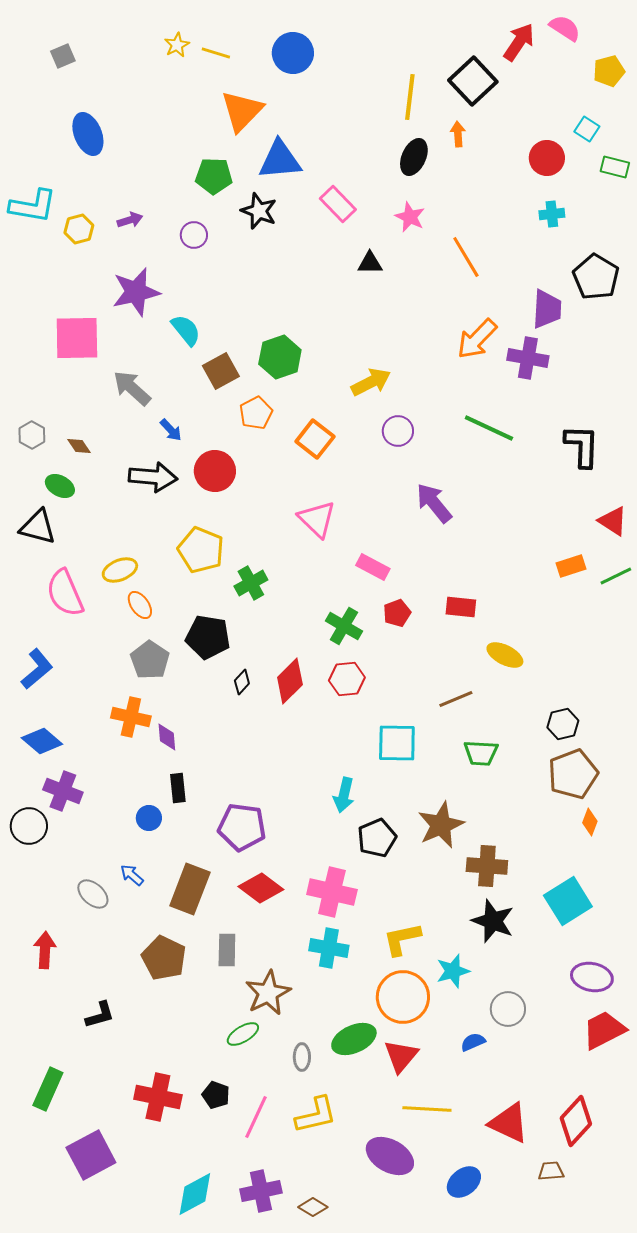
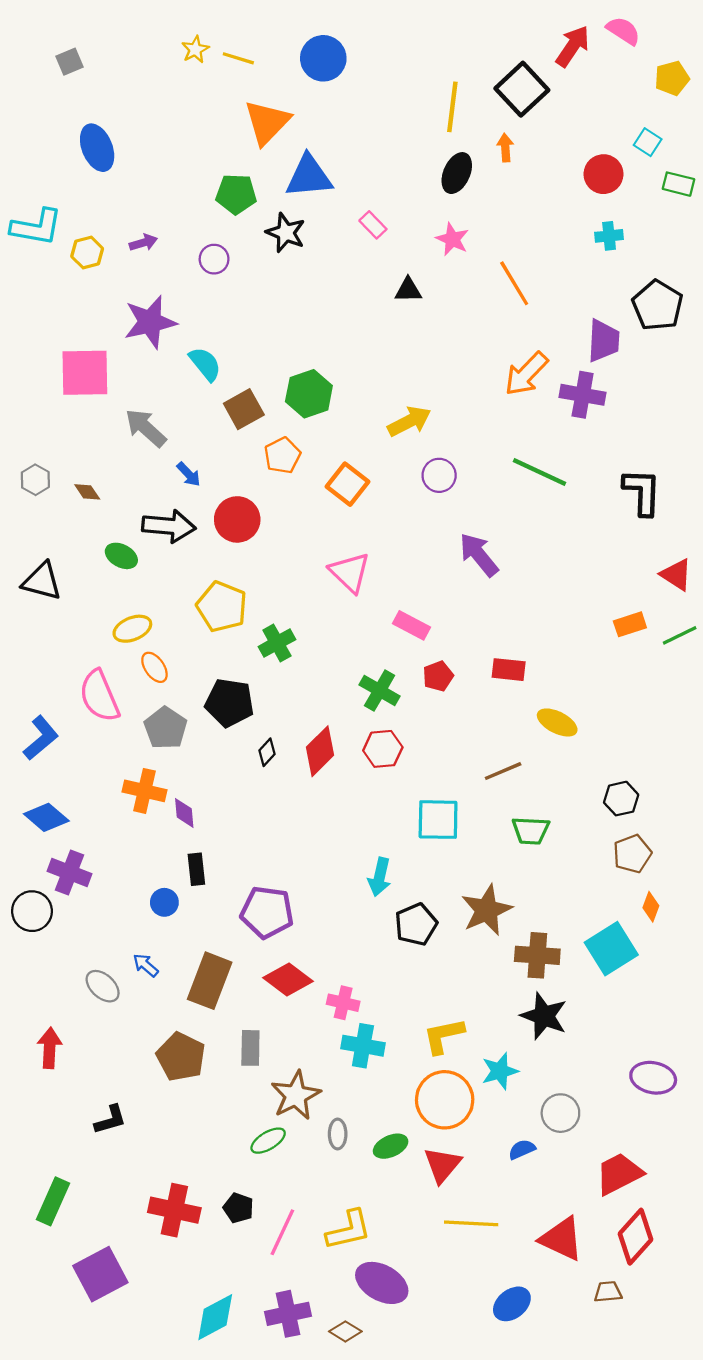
pink rectangle: (338, 204) -> (373, 225), size x0.7
green ellipse: (60, 486) -> (121, 556), moved
pink semicircle: (65, 593) -> (99, 696), moved
brown pentagon: (573, 774) -> (632, 854), size x0.7
pink cross: (332, 892) -> (343, 1003), moved, size x0.6
cyan square: (568, 901) -> (611, 949), moved
red trapezoid: (604, 1030) -> (619, 1174), moved
green ellipse: (354, 1039) -> (391, 1146), size x0.7
gray ellipse: (302, 1057) -> (338, 1134), moved
purple ellipse: (390, 1156) -> (382, 1283), moved

